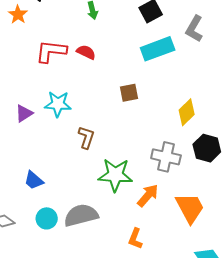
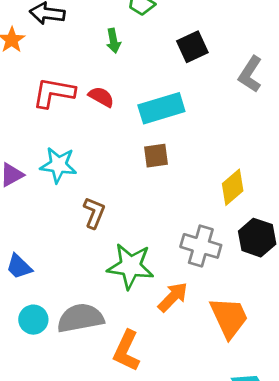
cyan rectangle: (158, 49) -> (161, 108), moved
orange L-shape: (135, 239) -> (127, 351), moved, size x1.4

